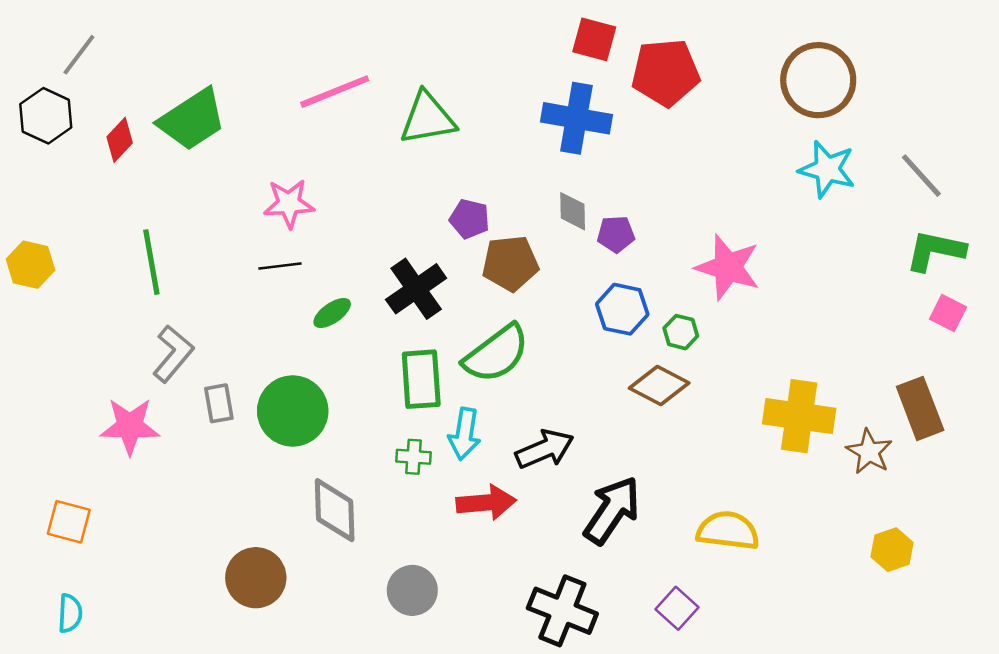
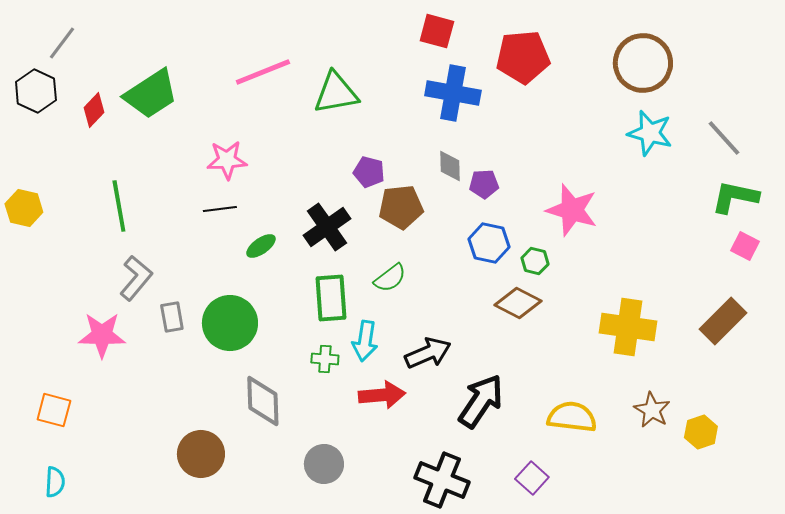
red square: (594, 39) -> (437, 31), moved
green semicircle: (496, 354) -> (390, 278), size x0.6
brown rectangle: (920, 408) -> (723, 321), turned 66
brown star: (869, 452) -> (652, 410), moved

